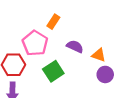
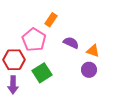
green square: (53, 71) -> (42, 73), moved
purple circle: (105, 74) -> (89, 70), moved

